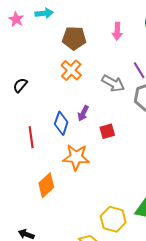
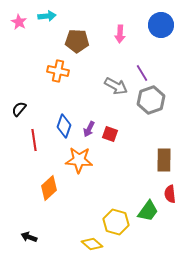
orange cross: (71, 70) -> (58, 71), moved, turned -30
black semicircle: (20, 85) -> (19, 109), moved
purple arrow: (83, 113) -> (89, 129), moved
red square: (107, 131) -> (110, 134), turned 35

